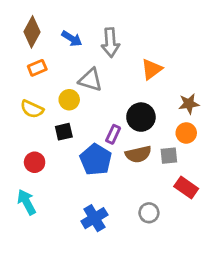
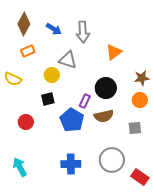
yellow semicircle: (32, 109) -> (13, 79), moved
gray square: (169, 156) -> (135, 128), moved
red rectangle: (186, 188) -> (140, 177), moved
cyan arrow: (27, 202) -> (20, 167), moved
gray circle: (149, 213) -> (112, 160), size x1.6
blue cross: (94, 218) -> (71, 164), turned 30

